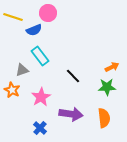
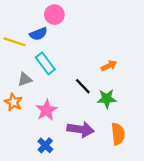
yellow line: (13, 17) -> (15, 42), moved
orange arrow: (112, 67) -> (109, 66), moved
green star: (107, 87) -> (107, 99), moved

